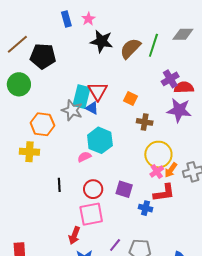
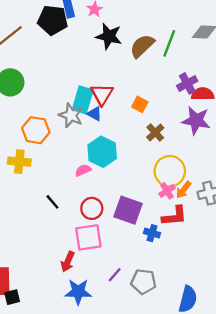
black pentagon: (43, 56) -> (53, 20), moved
brown cross: (145, 122) -> (155, 133), turned 35
black line: (59, 185) -> (52, 202), turned -40
purple square: (124, 189) -> (128, 210), size x1.4

